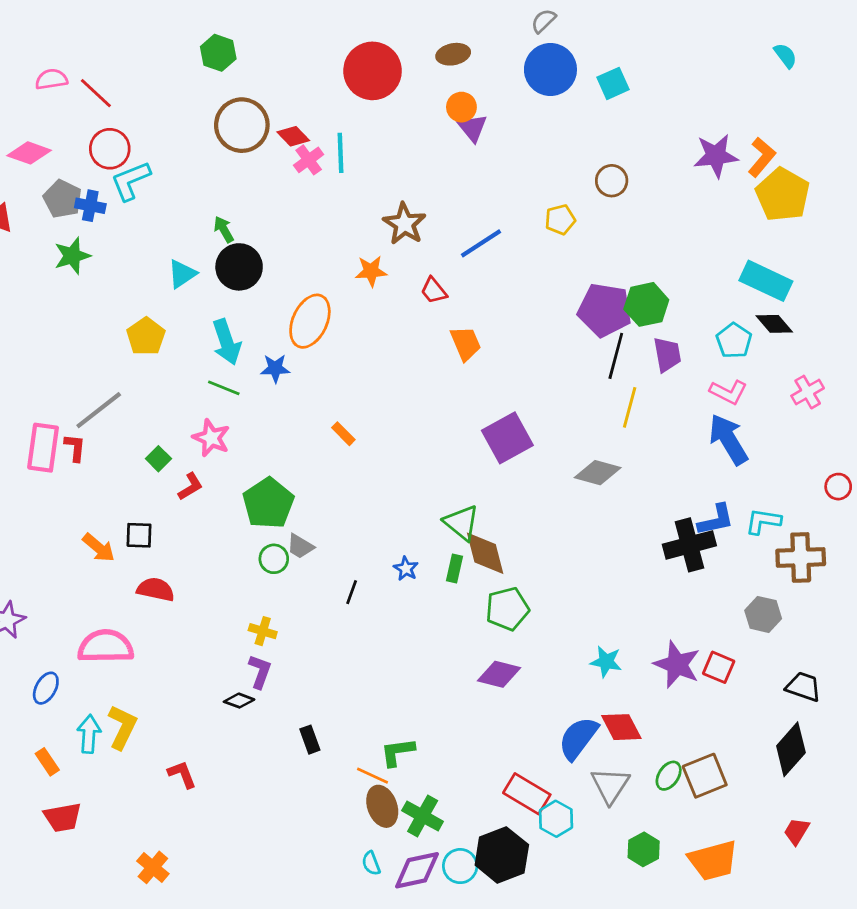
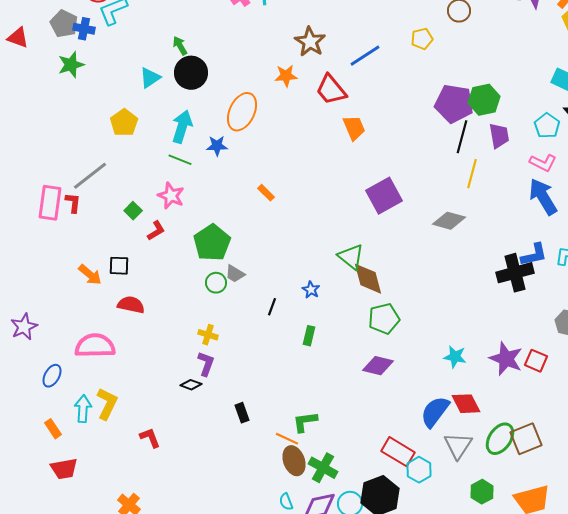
red trapezoid: (434, 291) -> (331, 90), size x1.6
cyan arrow: (227, 342) -> (182, 127), turned -144
green rectangle: (455, 569) -> (309, 336), moved
green ellipse: (669, 776) -> (500, 439), size x1.5

